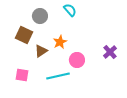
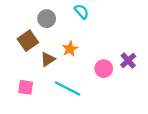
brown square: (24, 35) -> (28, 41), turned 30
pink circle: (77, 60) -> (104, 69), moved
cyan line: (58, 76) -> (68, 88), turned 40

